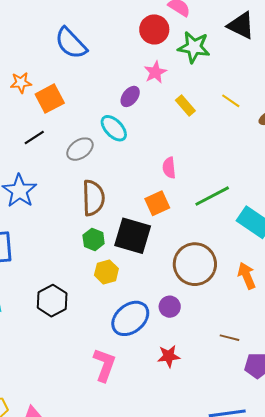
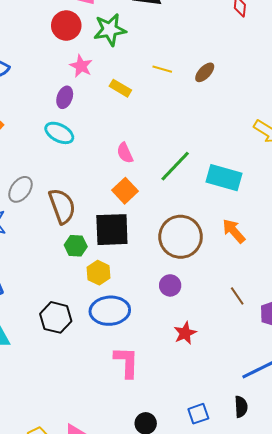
gray ellipse: (80, 149) -> (20, 189), moved
blue ellipse: (130, 318) -> (110, 311), moved, turned 54
brown line: (229, 338) -> (237, 296), turned 60

